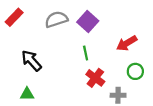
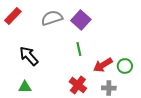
red arrow: (127, 43) -> (103, 65), moved
red cross: (95, 78) -> (78, 85), moved

